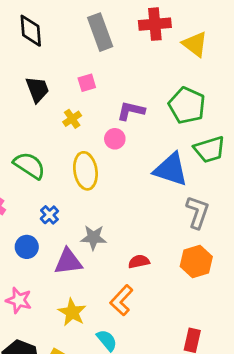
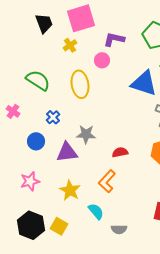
pink square: (87, 83) -> (81, 18), size x2.0
pink star: (19, 300) -> (30, 181), turned -30

